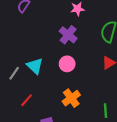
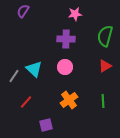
purple cross: (68, 35) -> (66, 39), turned -36
green line: (105, 111) -> (103, 101), moved

